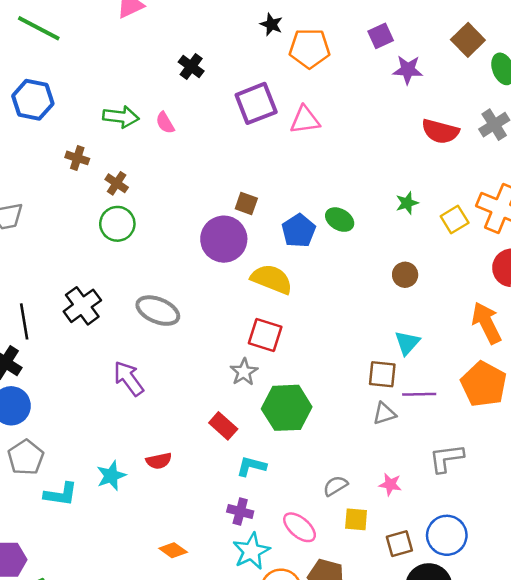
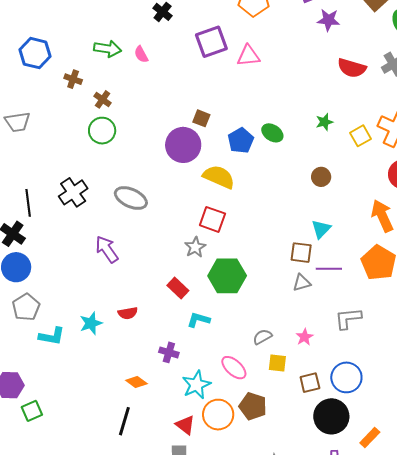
blue hexagon: (33, 100) -> (35, 53), moved
pink star: (390, 484) -> (304, 337), turned 30
purple cross: (240, 512) -> (169, 352), moved

